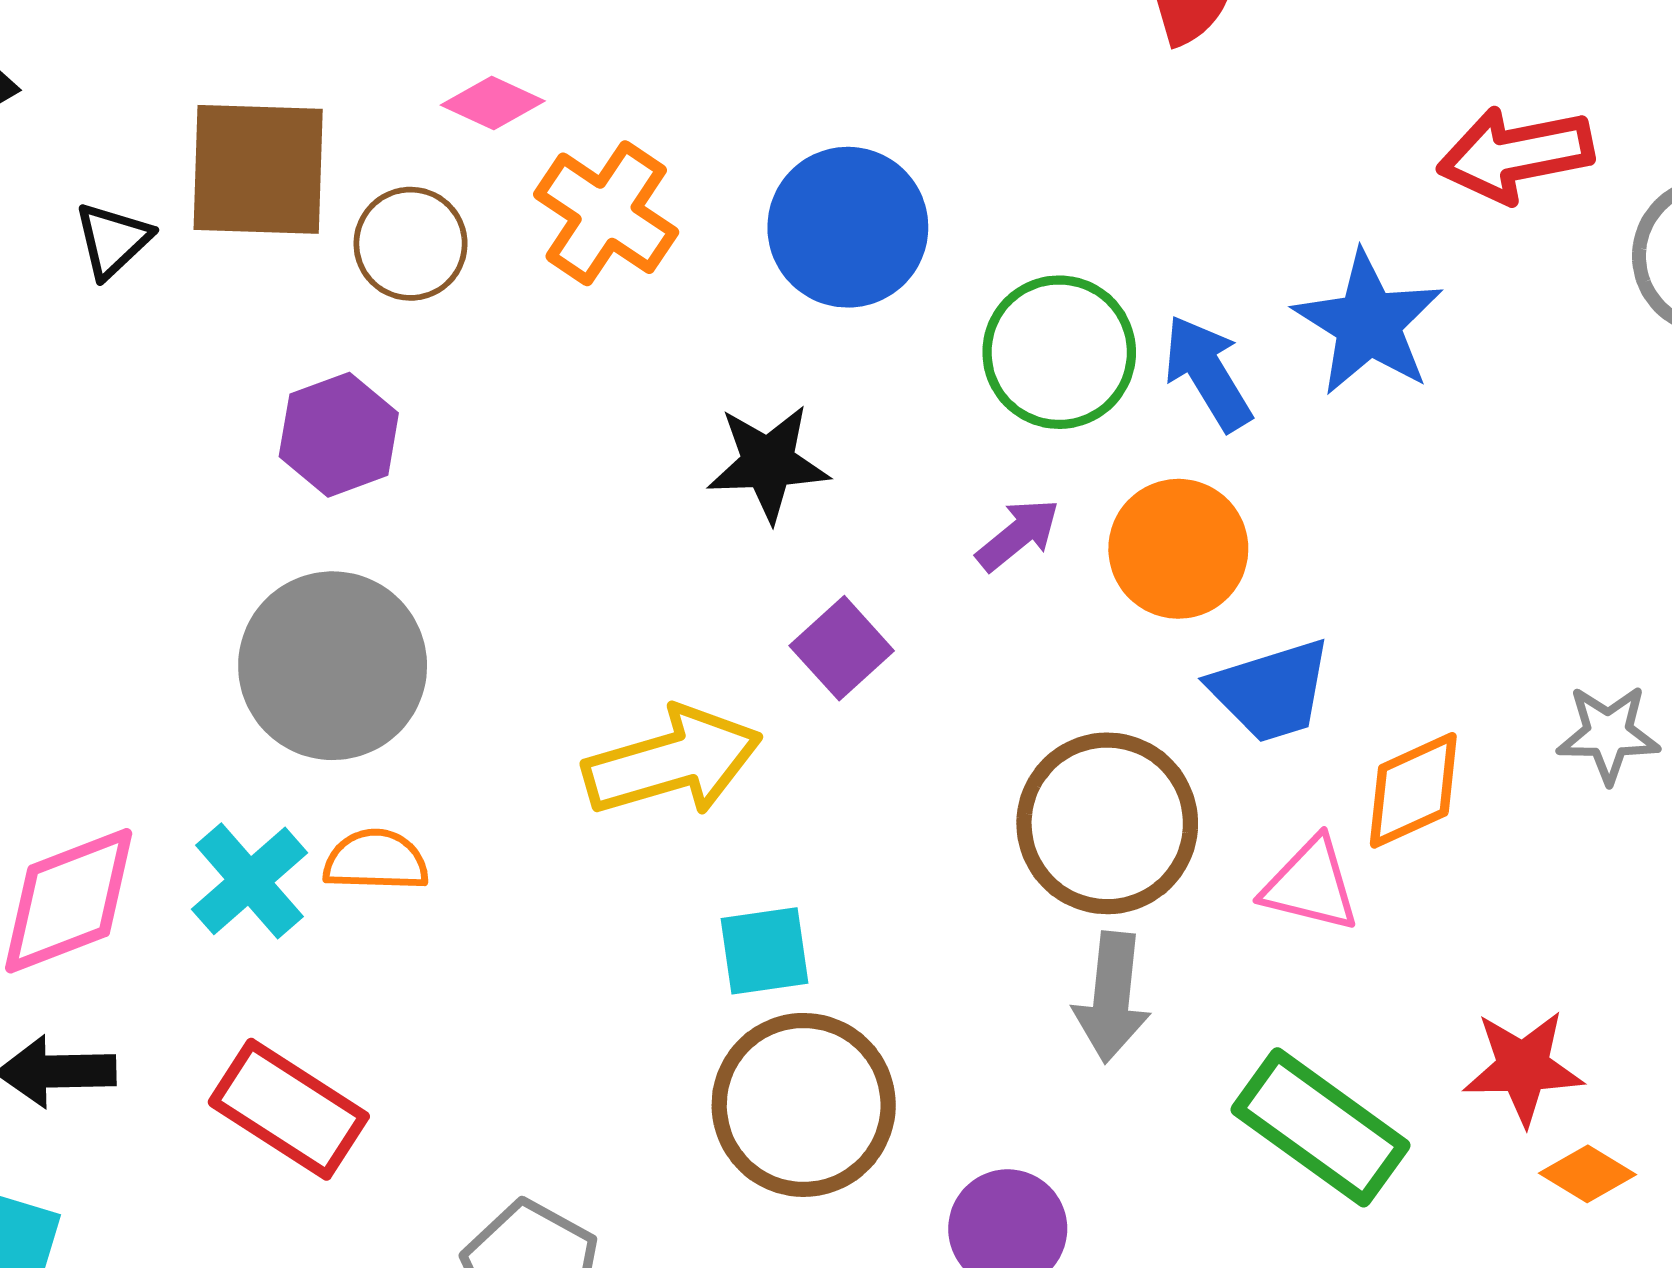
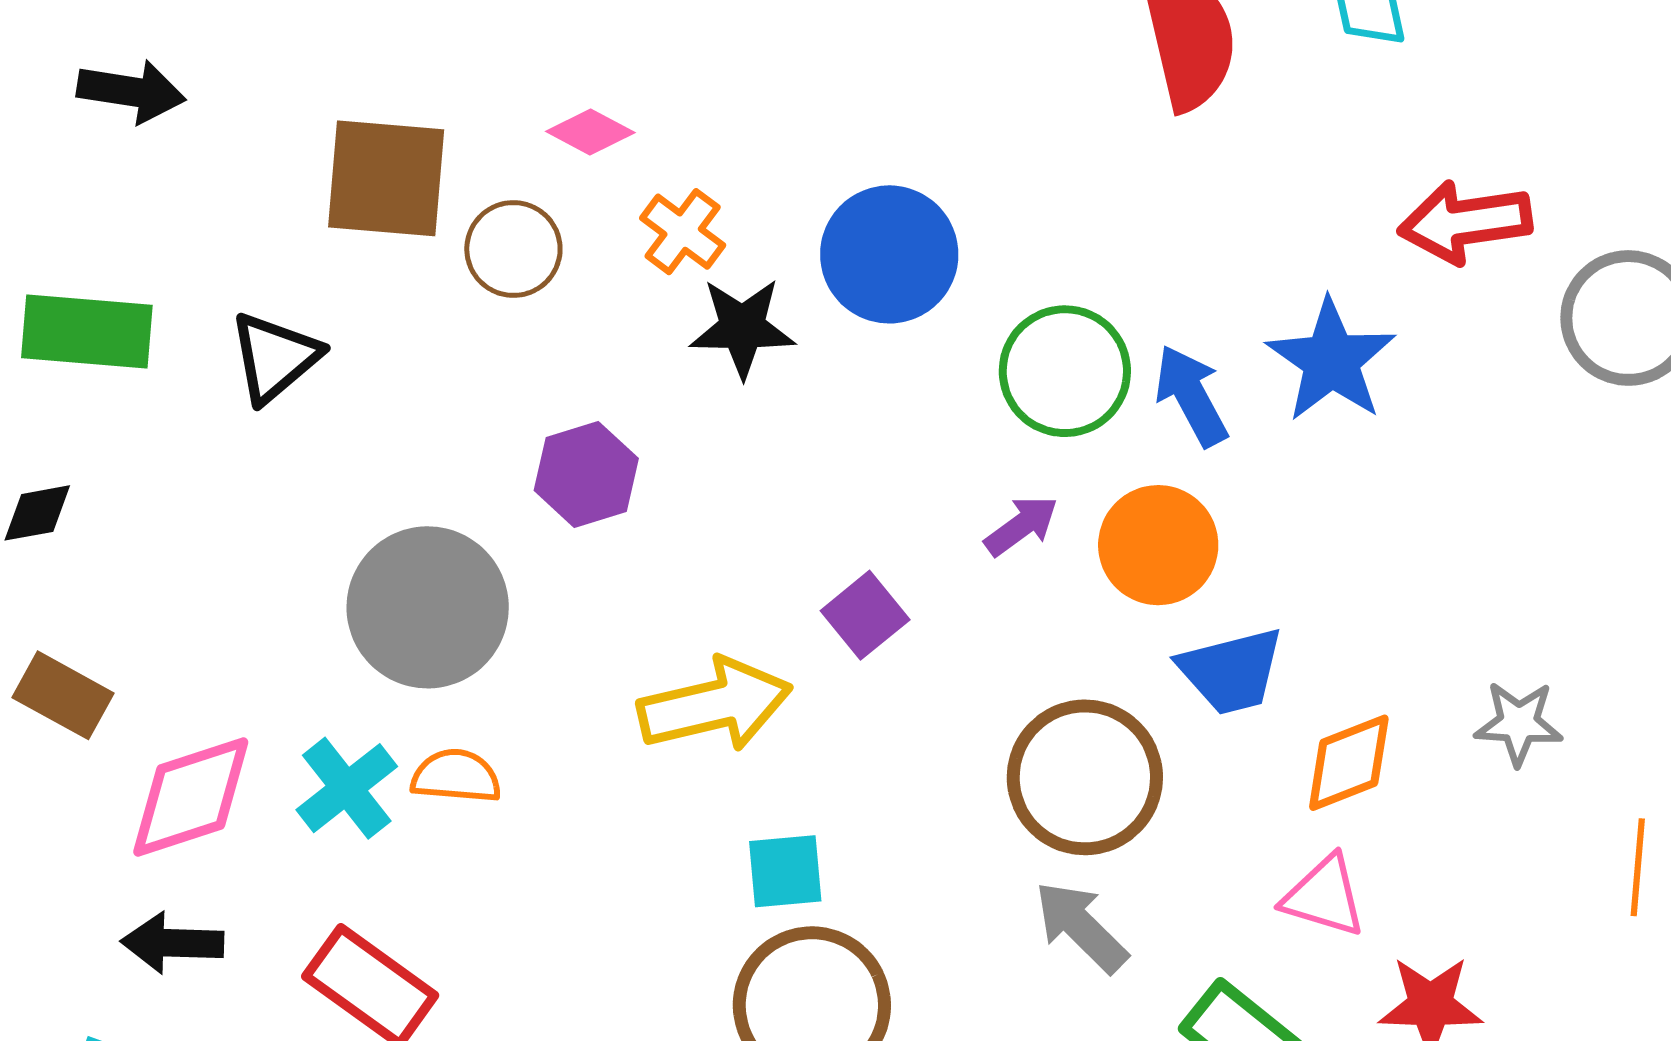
orange cross: (606, 213) -> (683, 232), size x0.7
black triangle: (113, 240) -> (275, 357), moved, size x1.4
purple hexagon: (339, 435) -> (586, 474), moved
black star: (768, 463) -> (742, 328), moved
pink triangle: (1311, 885) -> (1324, 896), moved
gray arrow: (1112, 997) -> (1081, 927), turned 126

